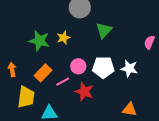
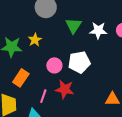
white star: (129, 68) -> (98, 30), moved
pink line: (63, 82) -> (43, 96), moved, turned -32

